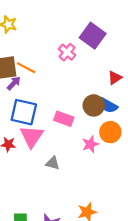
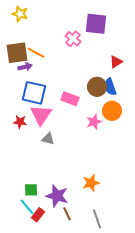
purple square: (93, 36) -> (96, 24), turned -30
purple arrow: (14, 83) -> (25, 67), turned 32
blue semicircle: (108, 105) -> (110, 87), turned 42
gray triangle: (53, 163) -> (48, 139), moved

